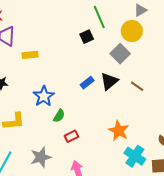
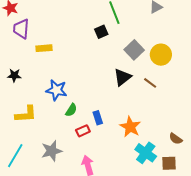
yellow circle: (132, 31) -> (161, 55), moved
blue rectangle: (87, 83) -> (98, 118), moved, turned -72
blue star: (44, 96) -> (56, 90), turned -30

